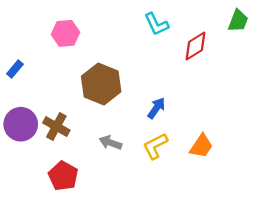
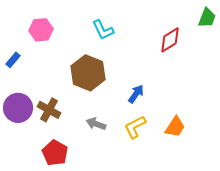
cyan L-shape: (156, 24) -> (103, 30), moved
pink hexagon: (66, 33) -> (41, 30), moved

